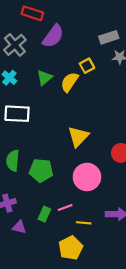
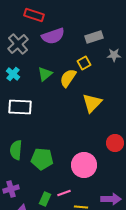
purple semicircle: (53, 36) -> (53, 36), turned 35
gray rectangle: (109, 37) -> (94, 37), moved
yellow triangle: (78, 137) -> (92, 103), moved

